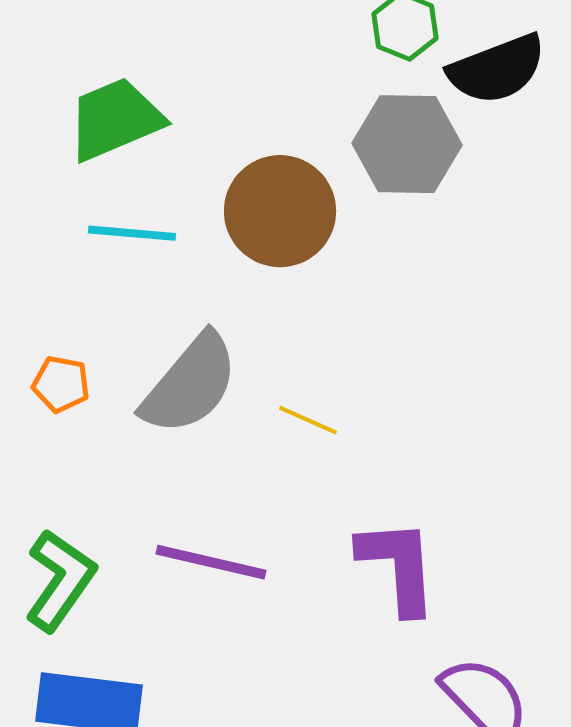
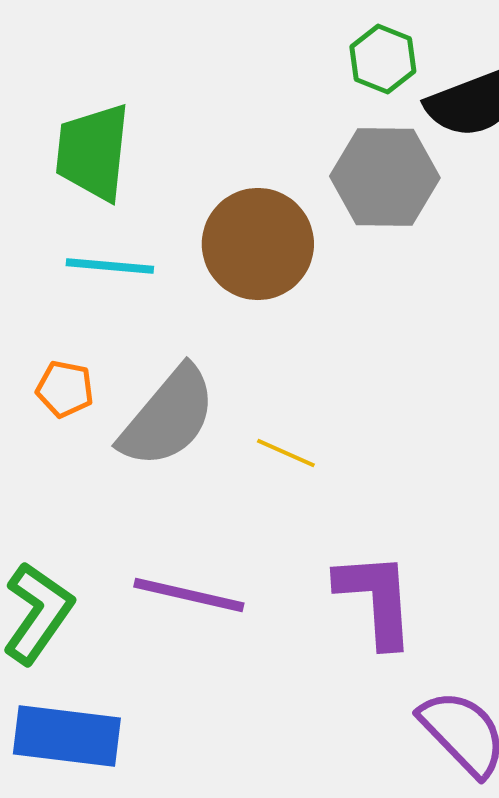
green trapezoid: (115, 119) -> (93, 152), turned -61
orange pentagon: (61, 384) -> (65, 389), moved

